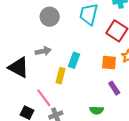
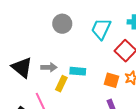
gray arrow: (43, 51) -> (49, 67), moved
cyan rectangle: (74, 60) -> (78, 71), turned 63

